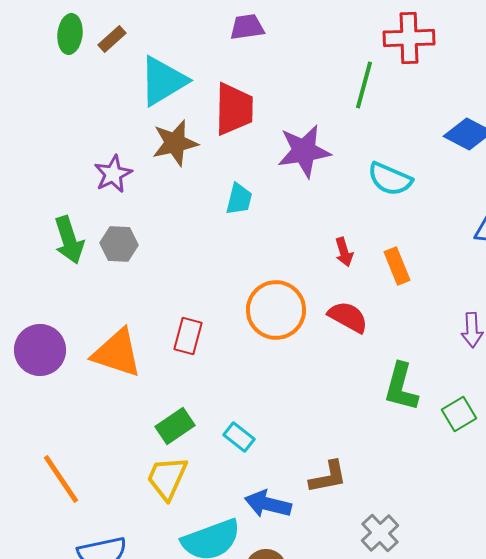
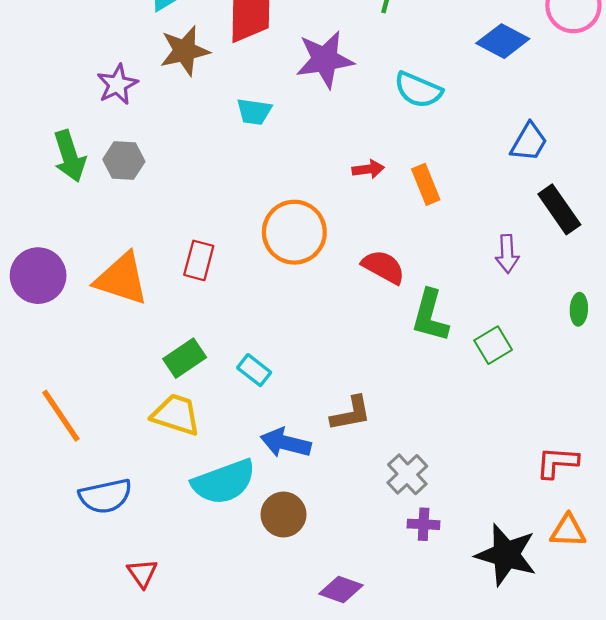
cyan trapezoid: (239, 199) -> (254, 112), turned 84
red arrow: (344, 252) -> (368, 169), turned -80
red semicircle: (348, 317) -> (383, 267), moved
yellow trapezoid: (167, 478) -> (176, 415), turned 84

